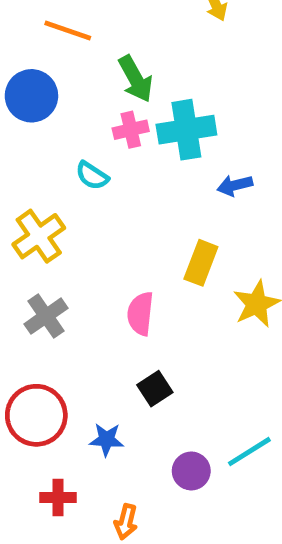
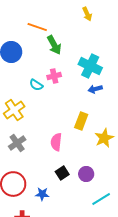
orange line: (68, 30) -> (37, 27), moved
pink cross: (131, 130) -> (54, 76), moved
cyan cross: (186, 130) -> (90, 66), moved, turned 35
purple circle: (191, 471) -> (86, 174), moved

